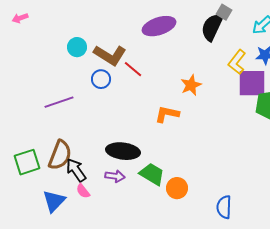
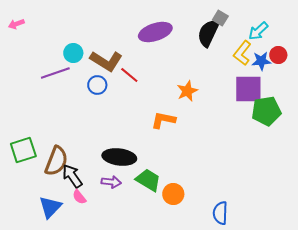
yellow L-shape: (237, 62) -> (242, 53), moved
purple line: (59, 102) -> (55, 73), moved
green square: (27, 162) -> (23, 150), moved

